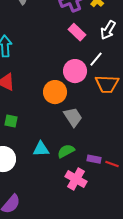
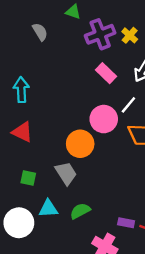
gray trapezoid: (73, 117) -> (66, 173), moved
cyan triangle: (41, 149) -> (48, 209), moved
green semicircle: (66, 151) -> (80, 211), moved

